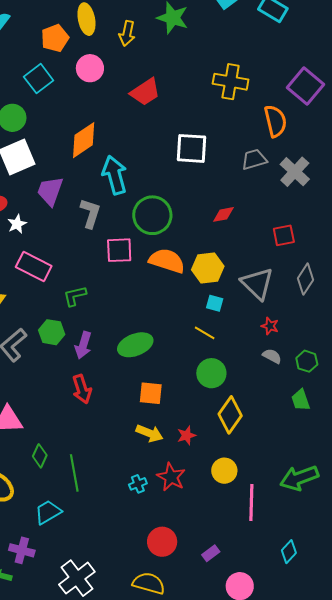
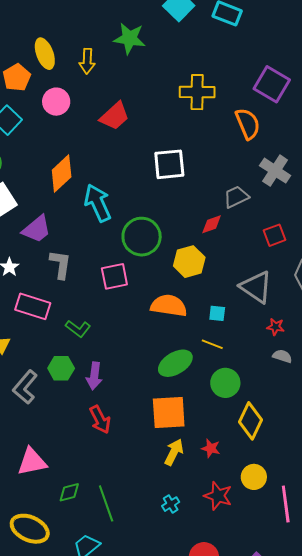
gray trapezoid: (254, 159) -> (236, 197), moved
purple trapezoid: (50, 191) -> (37, 229), turned -140
gray L-shape: (90, 213) -> (60, 264), moved
orange semicircle: (167, 261) -> (169, 306), moved
yellow hexagon: (208, 268) -> (189, 262), moved
green L-shape: (75, 296) -> (78, 329), turned -120
green ellipse: (135, 345) -> (175, 363), moved
orange square: (151, 393) -> (169, 413), size x1.5
yellow arrow: (150, 433) -> (174, 452), turned -76
red star: (186, 435) -> (211, 448), turned -30
green diamond: (40, 456) -> (69, 492), turned 60
red star: (171, 477) -> (218, 496), moved

